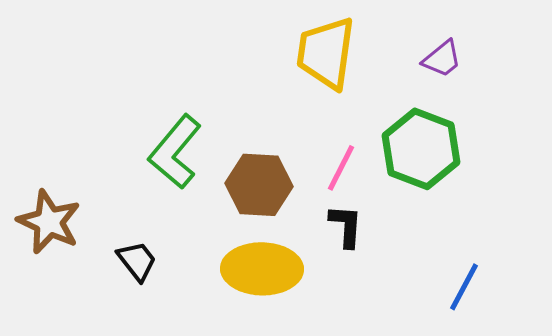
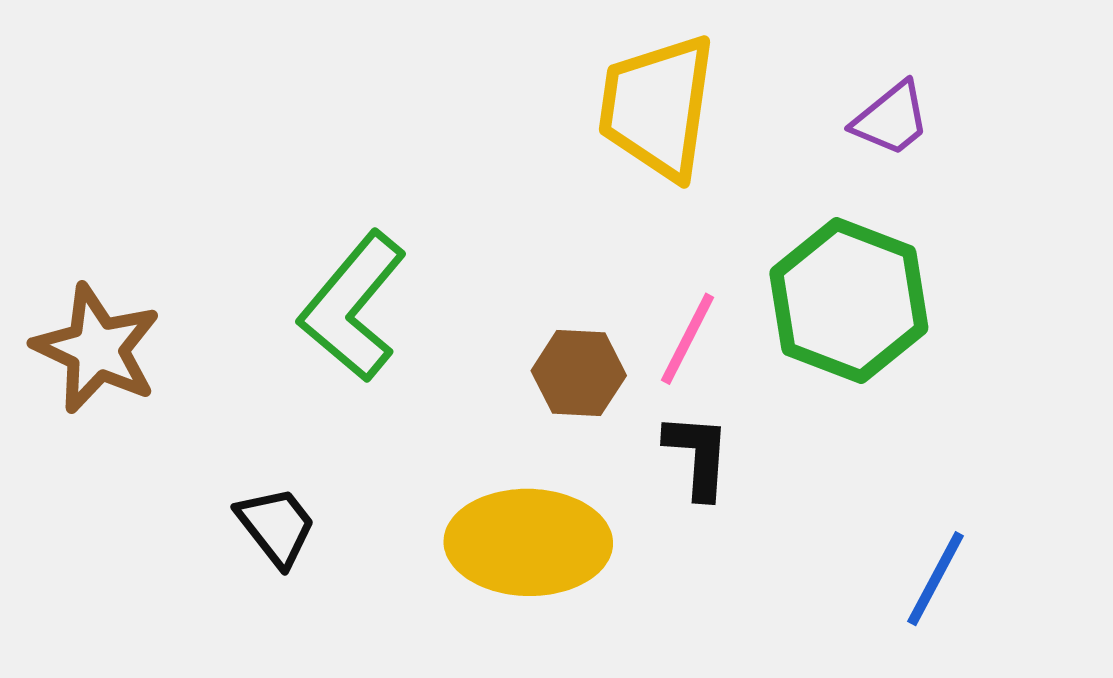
brown hexagon: (259, 185) -> (579, 373), moved, size x0.7
brown star: (49, 222) -> (97, 349), moved

